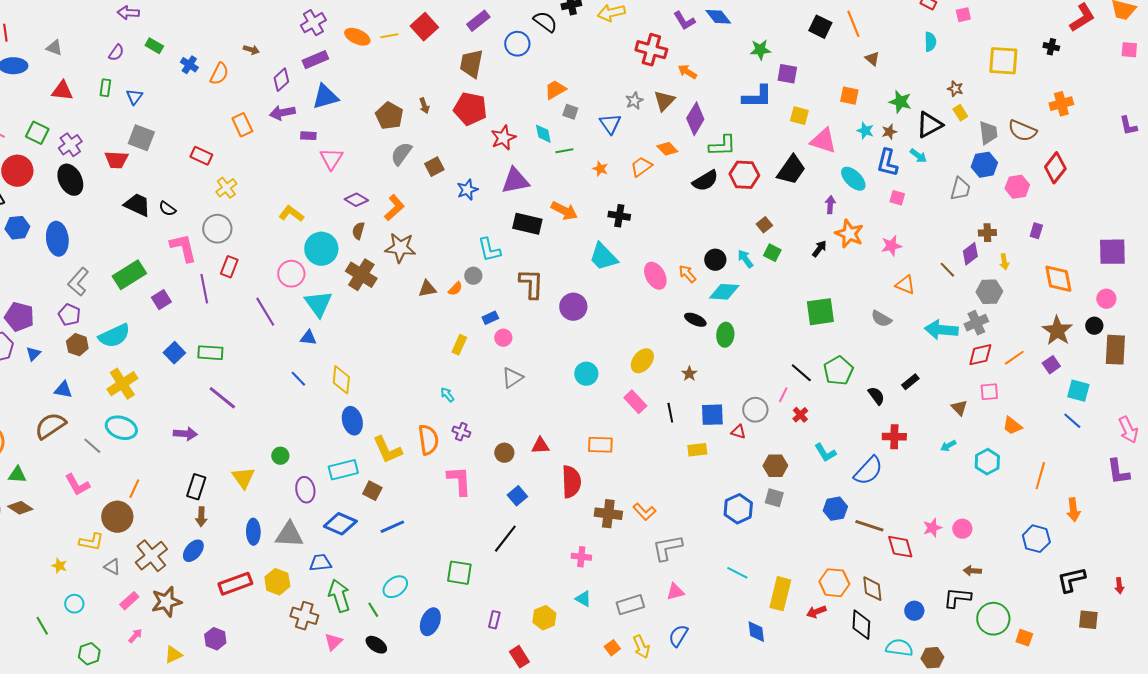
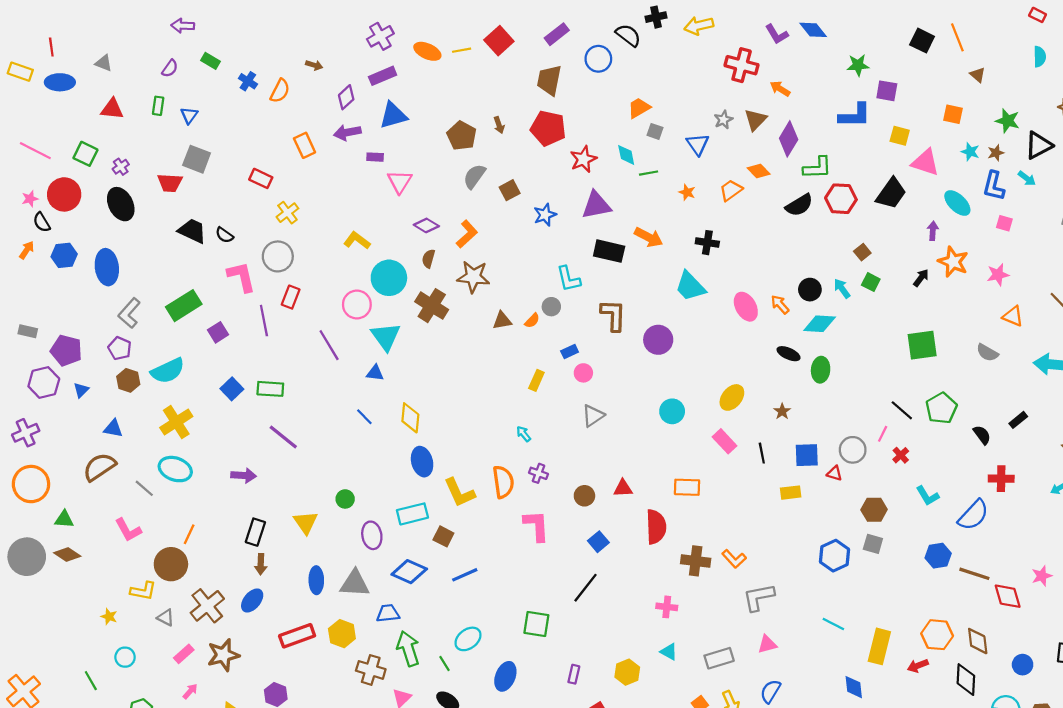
purple cross: (70, 145) -> (121, 167), size x0.7

